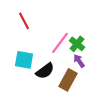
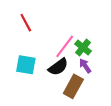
black semicircle: (45, 71) -> (58, 67), moved

